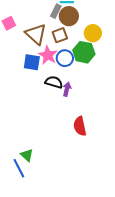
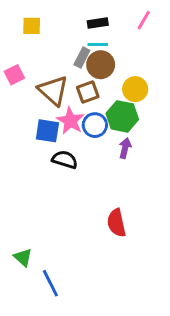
black semicircle: (54, 82) -> (65, 160), moved
purple arrow: (67, 89) -> (125, 148), moved
green triangle: (27, 155) -> (23, 257), moved
blue line: (19, 168) -> (50, 283), moved

